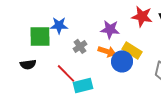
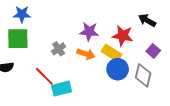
red star: (142, 16) -> (123, 36), moved
blue star: (59, 25) -> (22, 14), moved
blue circle: (122, 61) -> (118, 69), moved

